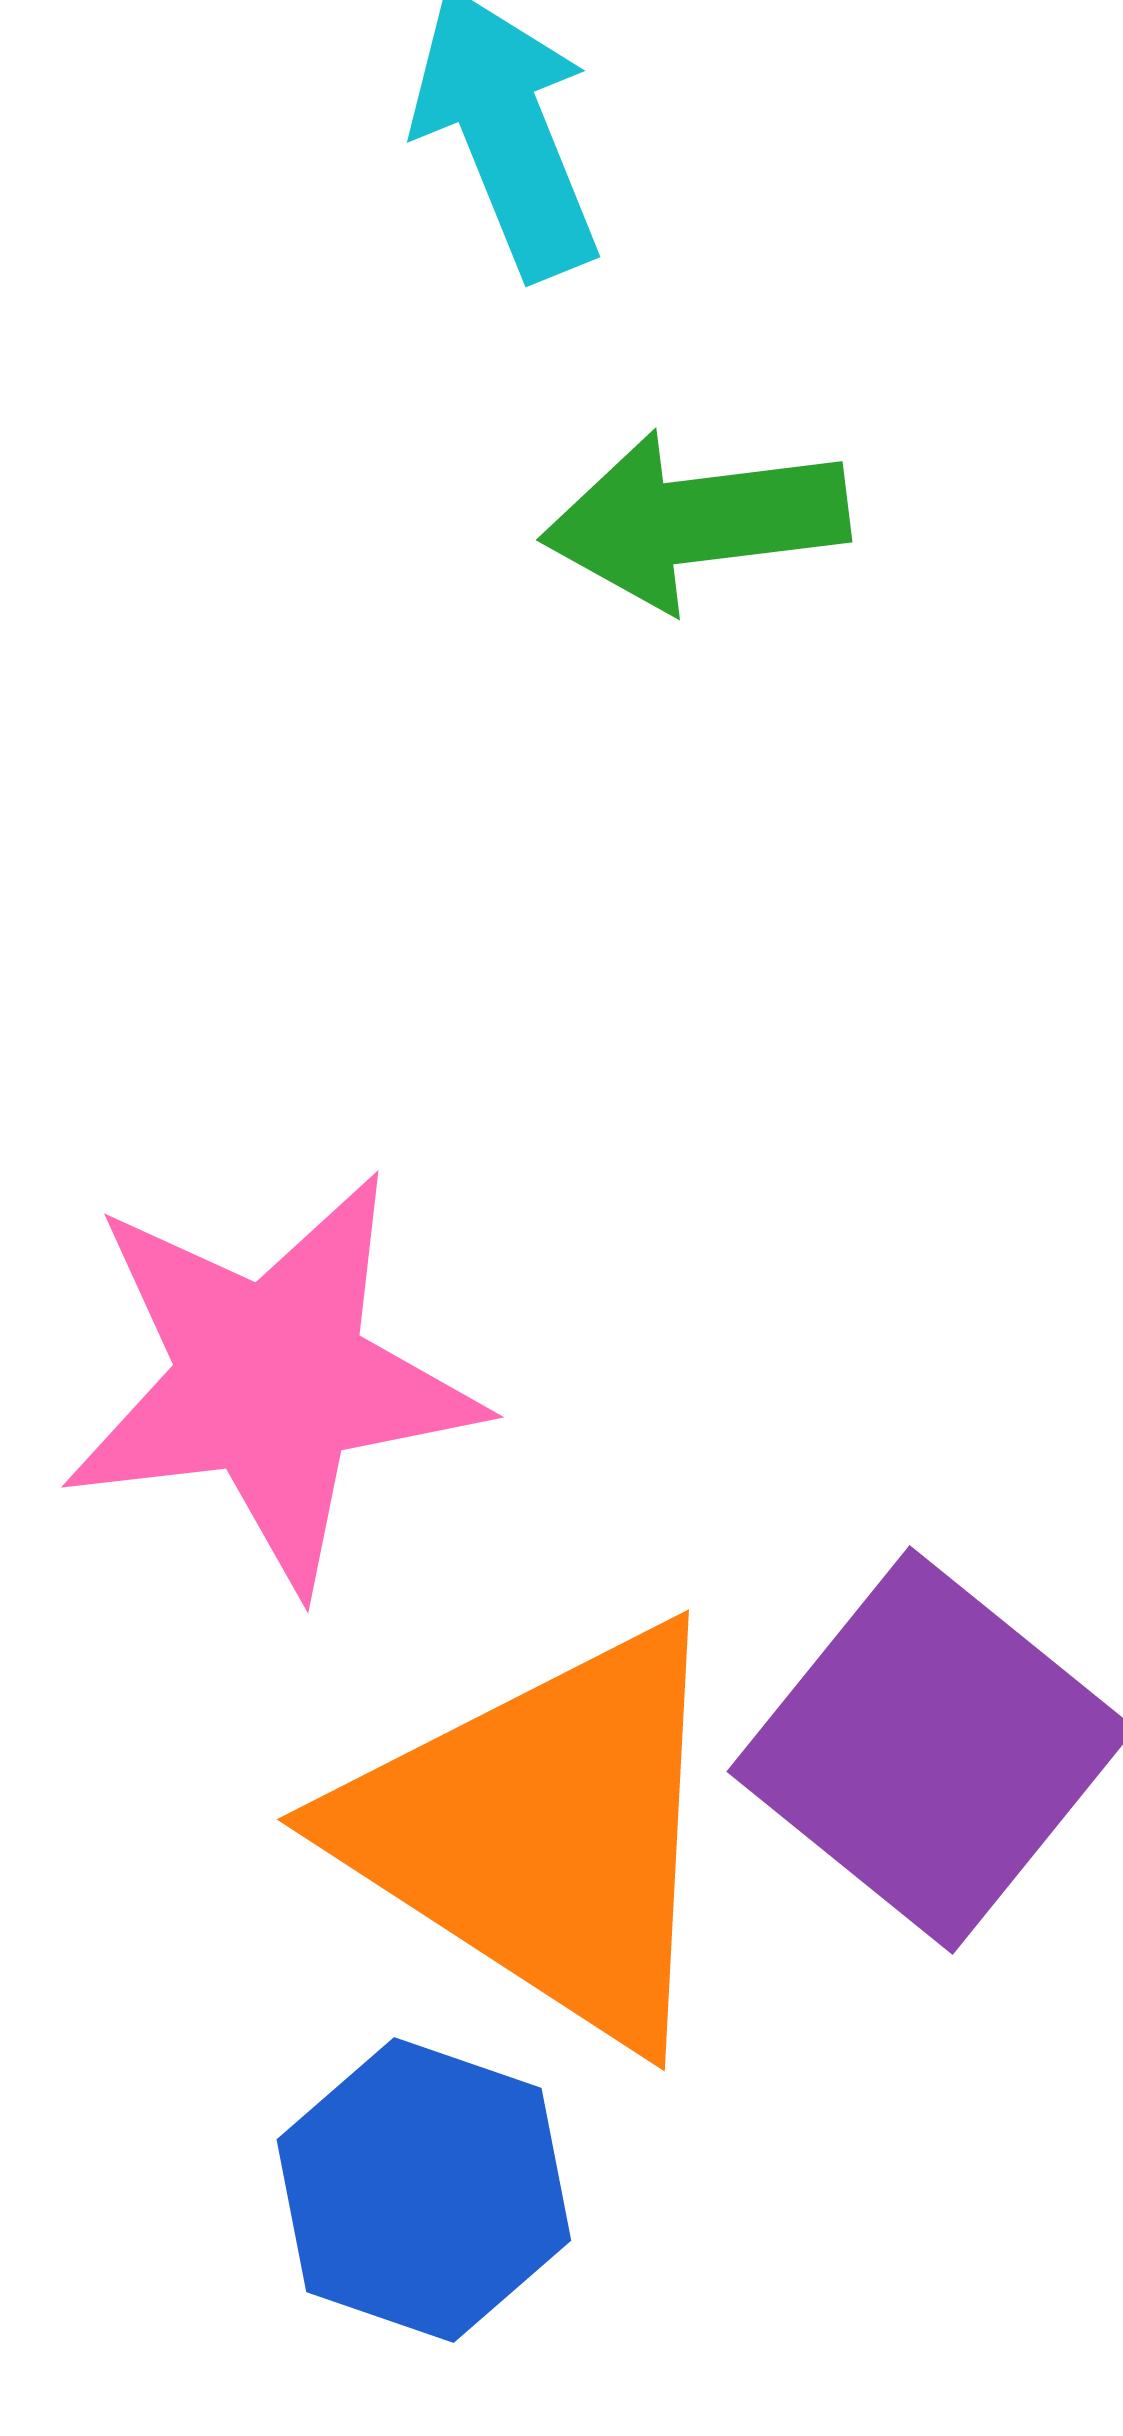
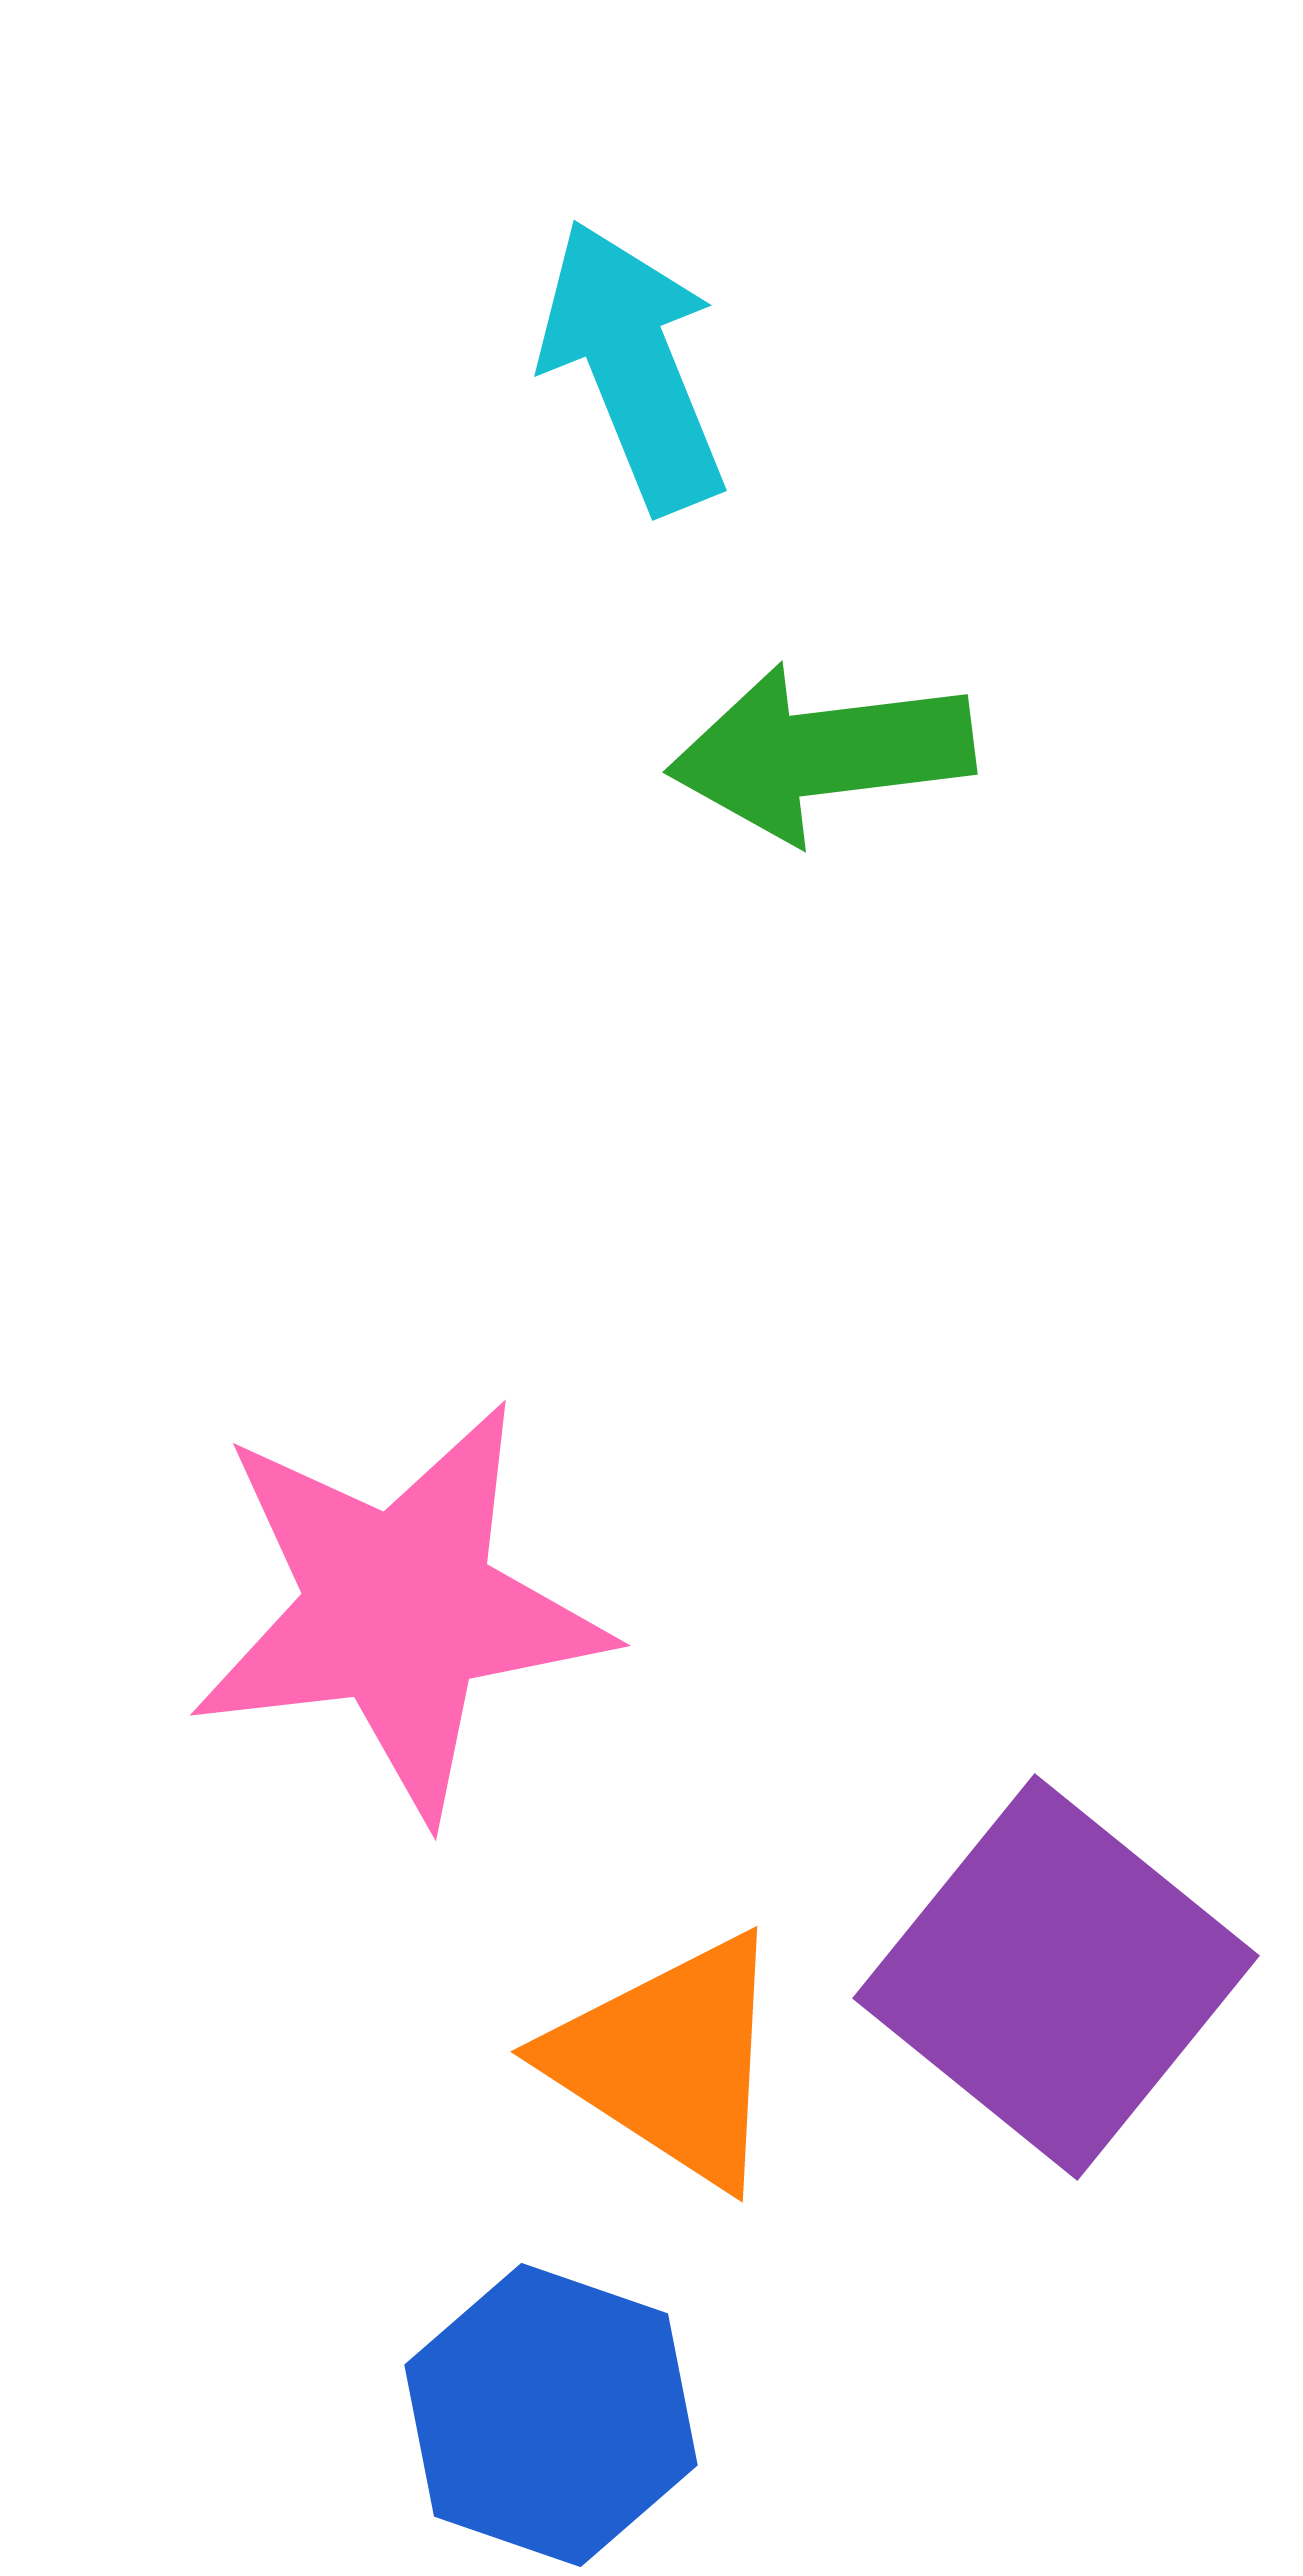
orange triangle: (543, 1833) -> (670, 2060), size x0.6

